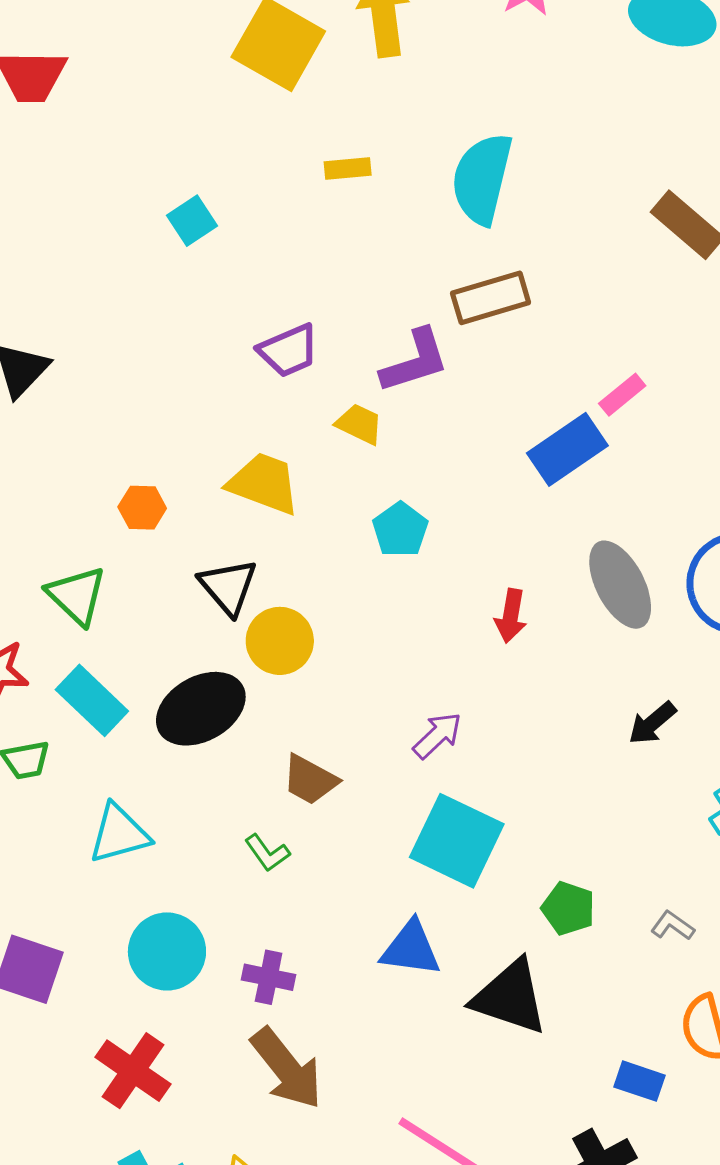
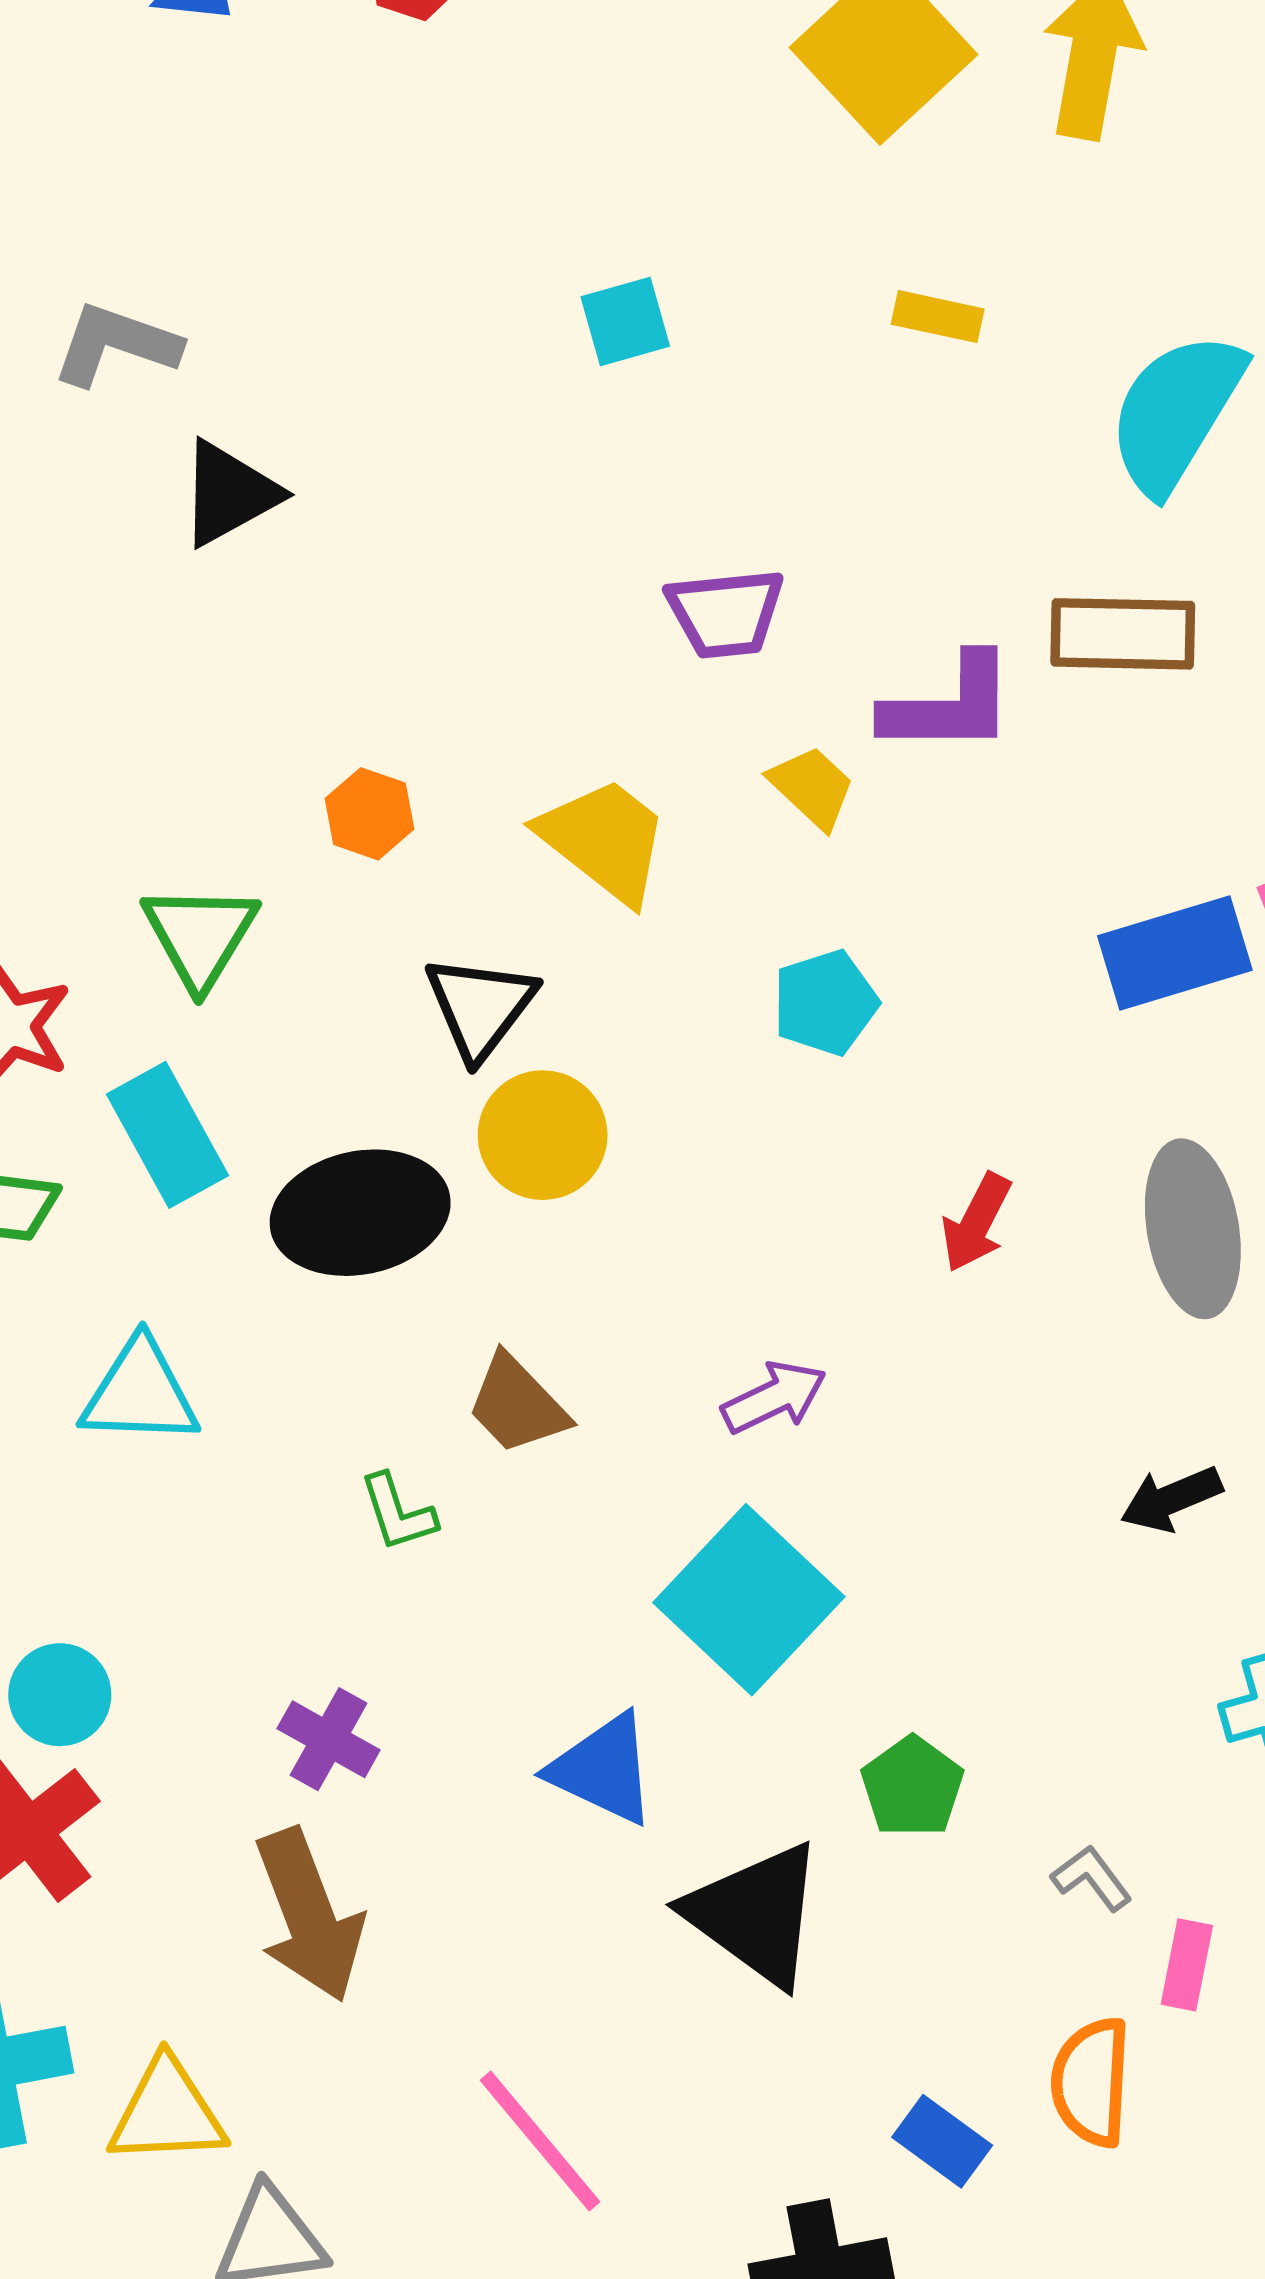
cyan circle: (167, 951) -> (60, 1695), moved, size x0.7

